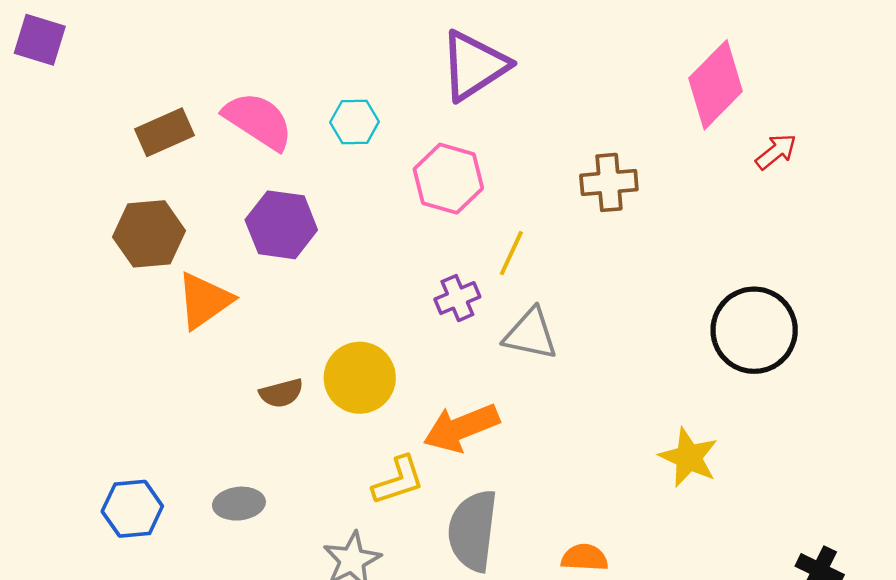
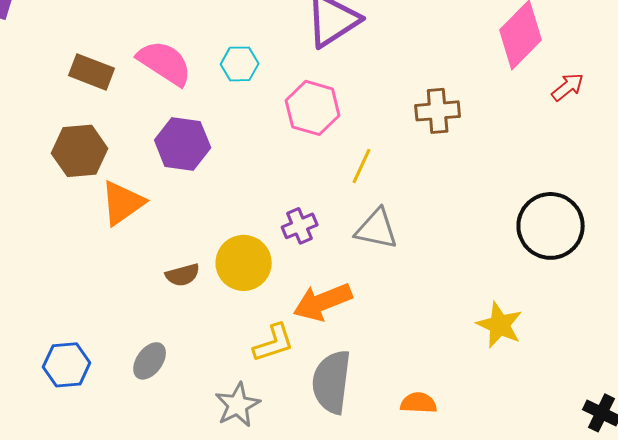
brown rectangle: (164, 132) -> (92, 72), turned 45
purple cross: (457, 298) -> (300, 226), moved
gray ellipse: (239, 504) -> (150, 361), turned -48

